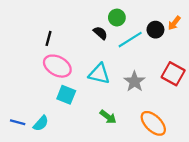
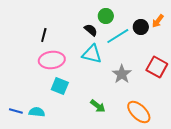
pink ellipse: (57, 66) -> (52, 60), turned -35
cyan triangle: (99, 74) -> (92, 54), moved
cyan semicircle: (41, 123) -> (37, 112), turned -126

